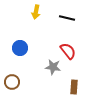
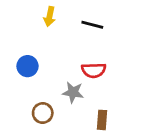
red semicircle: (68, 51) -> (94, 70), turned 126
brown circle: (12, 82) -> (43, 113), moved

